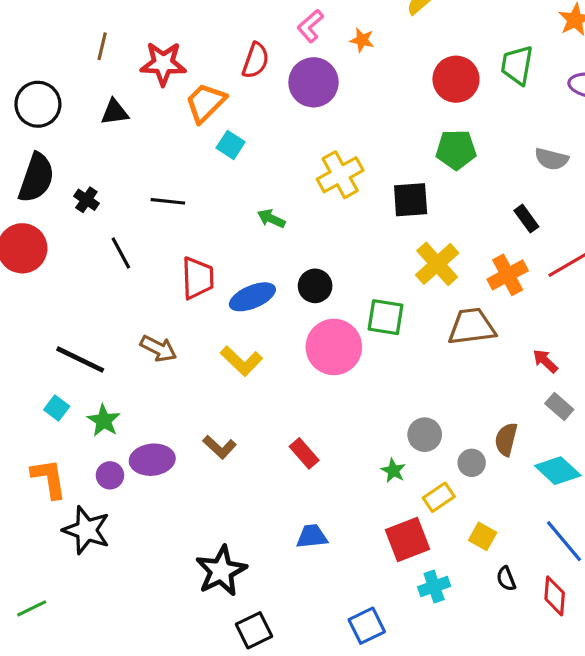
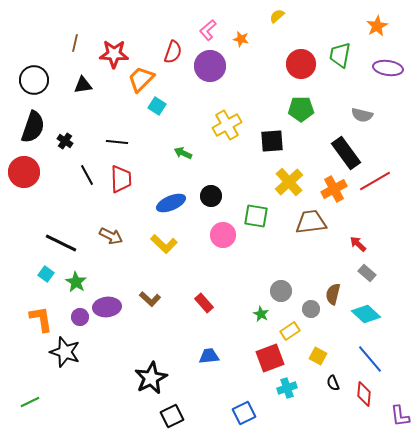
black rectangle: (526, 219) -> (346, 153), size x1.8
red trapezoid: (198, 278) -> (121, 179), moved
pink circle: (334, 347) -> (223, 235), size x0.7

